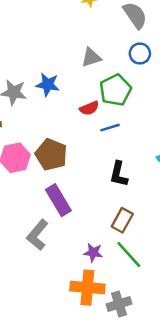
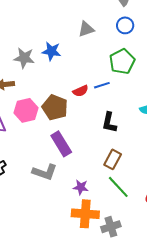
green pentagon: (115, 90) -> (122, 61), moved
red semicircle: (89, 108) -> (81, 91), moved
gray L-shape: (37, 235) -> (45, 172), turned -110
purple star: (93, 253) -> (81, 187), moved

